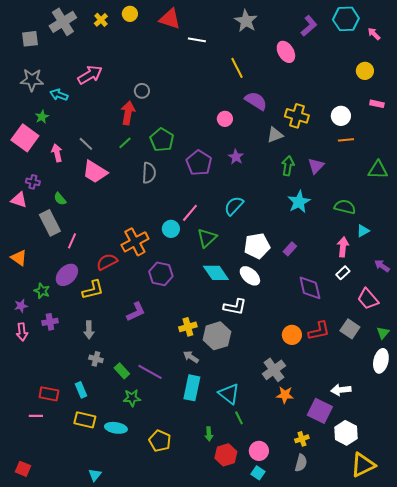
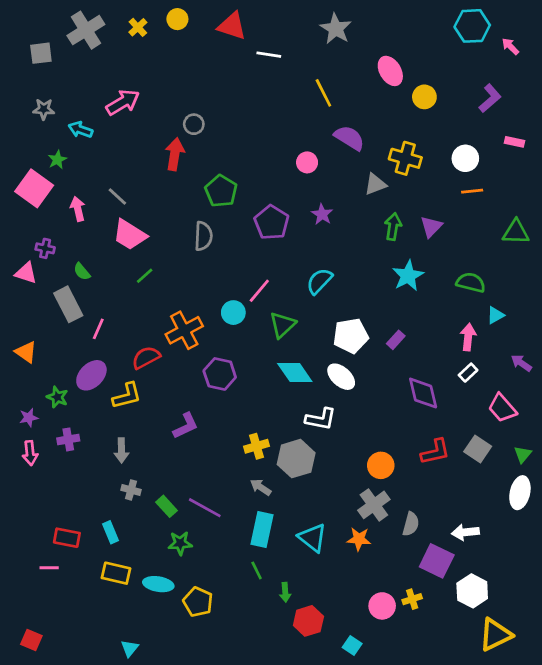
purple L-shape: (309, 26) -> (490, 98), moved
yellow circle: (365, 71) -> (424, 97), moved
gray star: (32, 80) -> (44, 109), size x0.7
green line: (125, 143) -> (145, 276), moved
orange circle: (292, 335) -> (381, 465), moved
orange star: (285, 395) -> (359, 539), moved
green line: (239, 418) -> (257, 570), moved
yellow pentagon: (160, 441) -> (198, 602), moved
pink circle: (259, 451) -> (382, 606), moved
gray semicircle: (301, 463) -> (411, 524), moved

